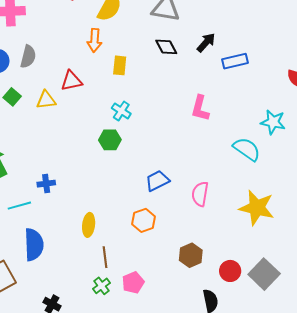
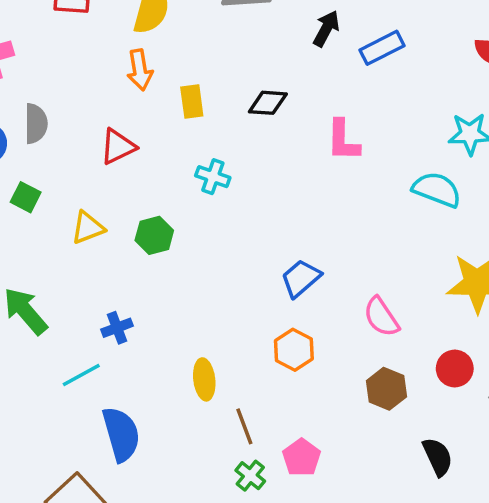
black diamond: (166, 47) -> (268, 103), moved, turned -45
yellow triangle: (46, 100) -> (88, 228), moved
green hexagon: (110, 140) -> (154, 235), moved
pink semicircle: (200, 194) -> (381, 317), moved, turned -30
red circle: (230, 271) -> (455, 369), moved

